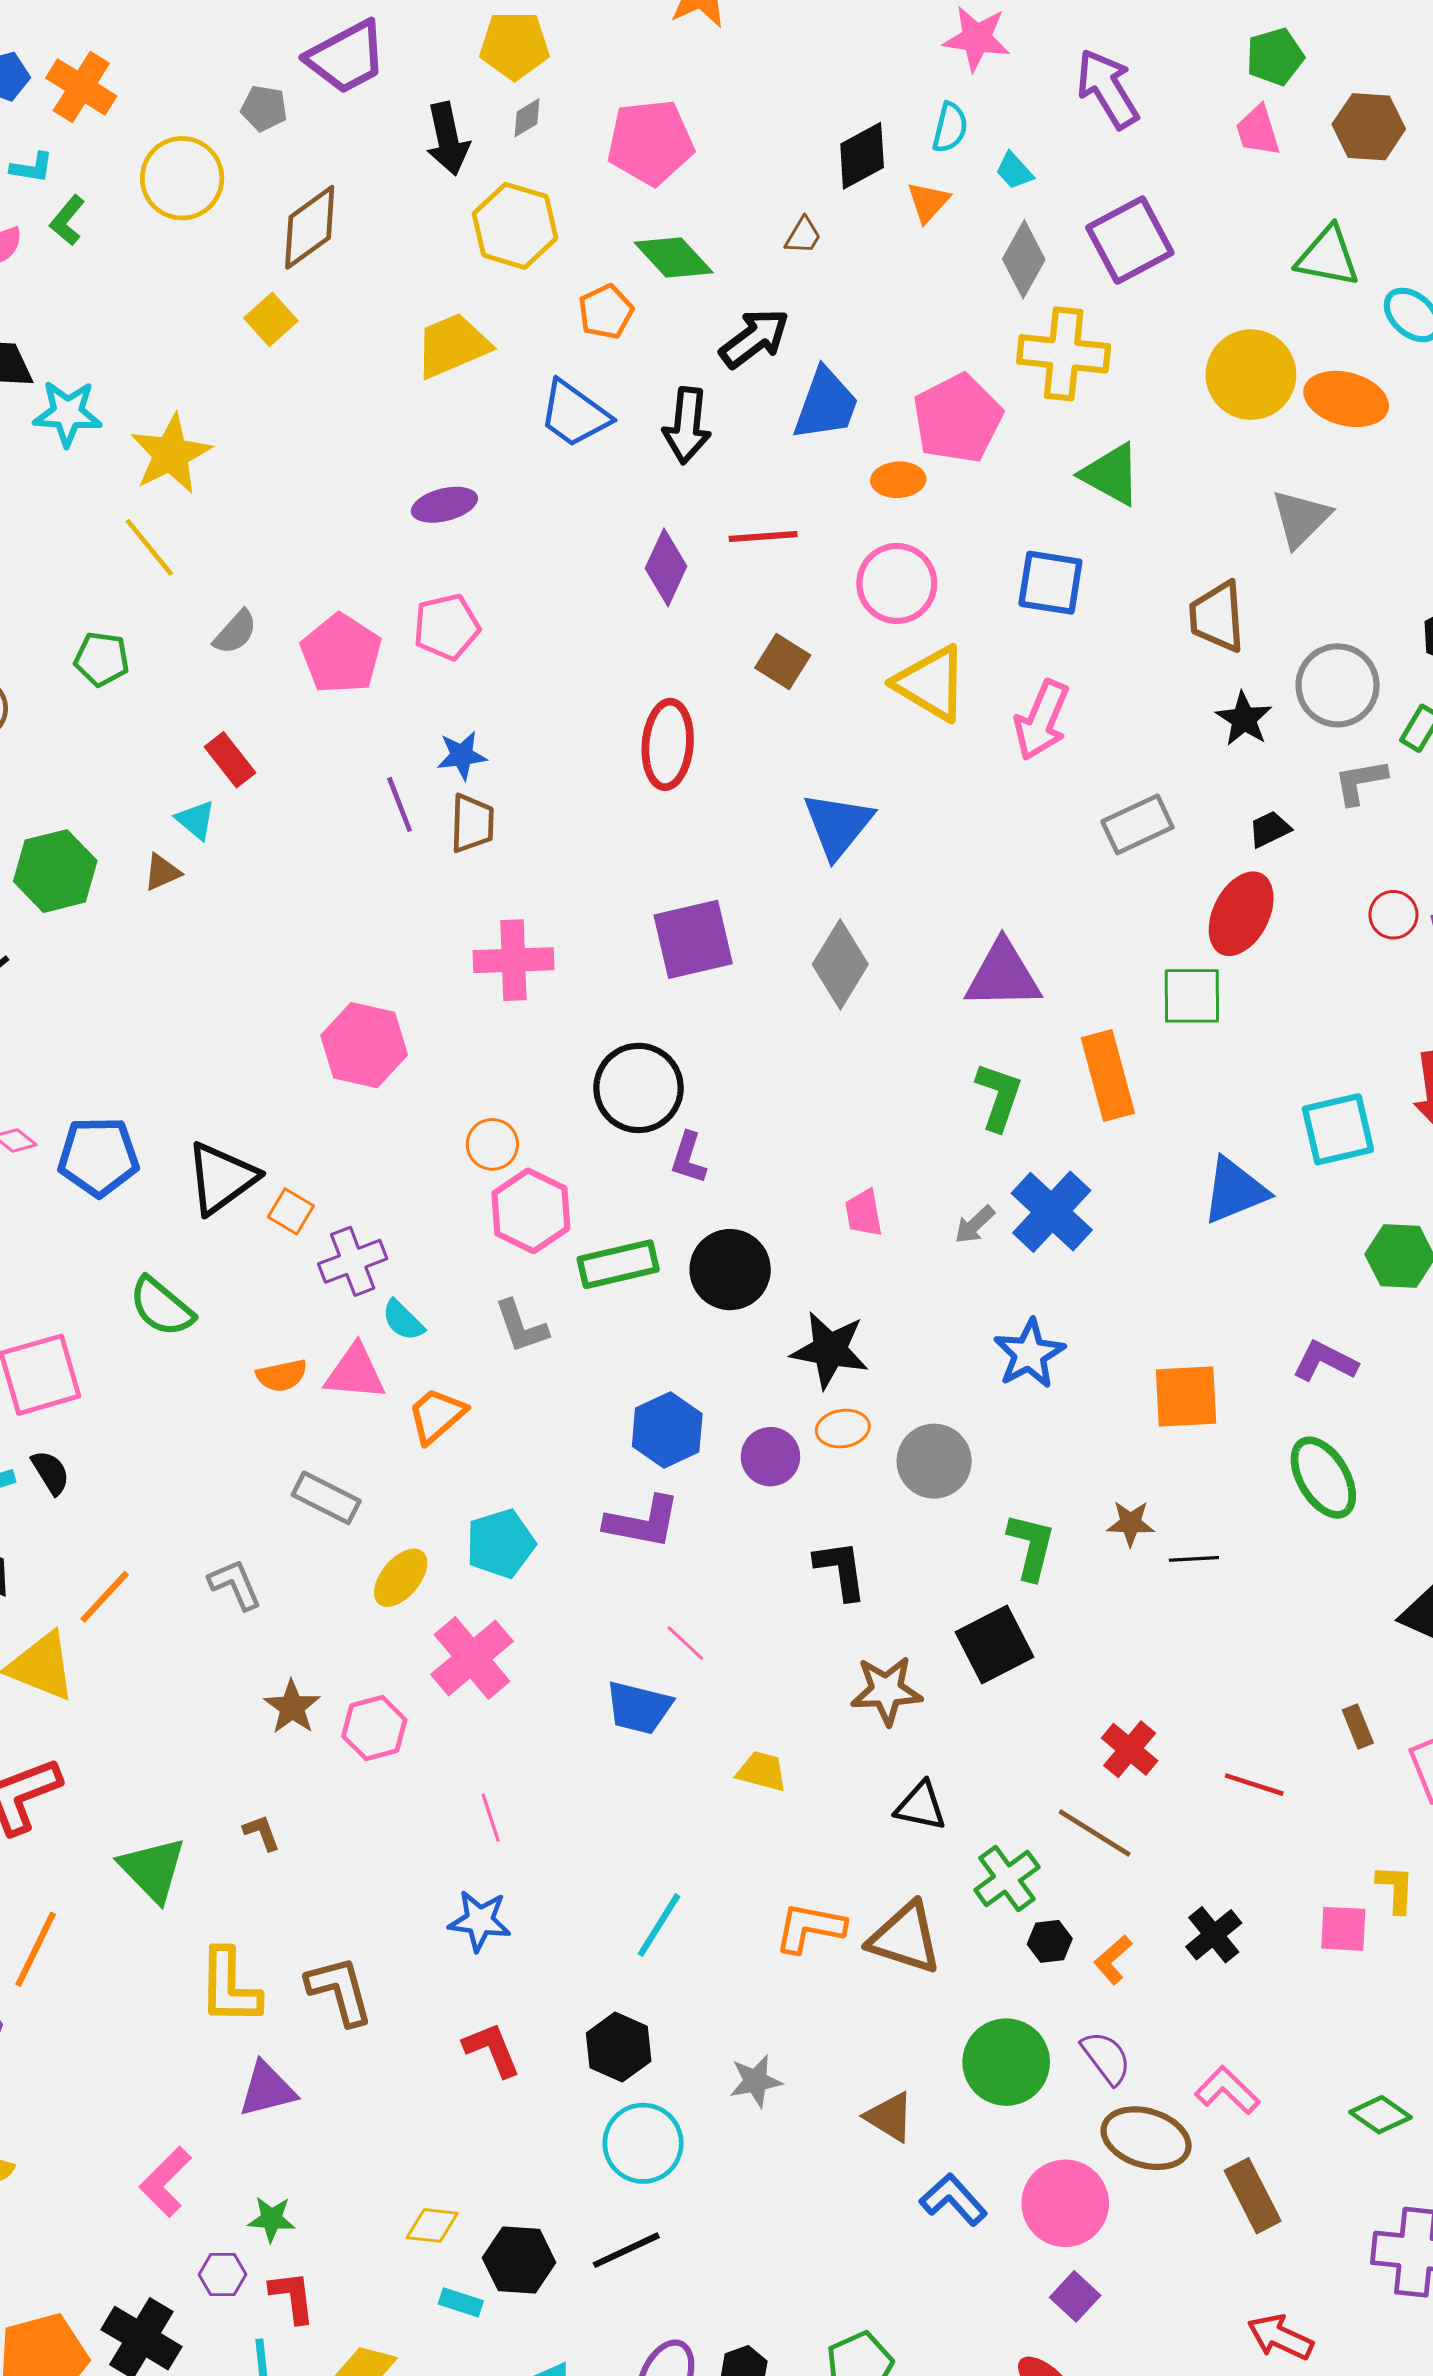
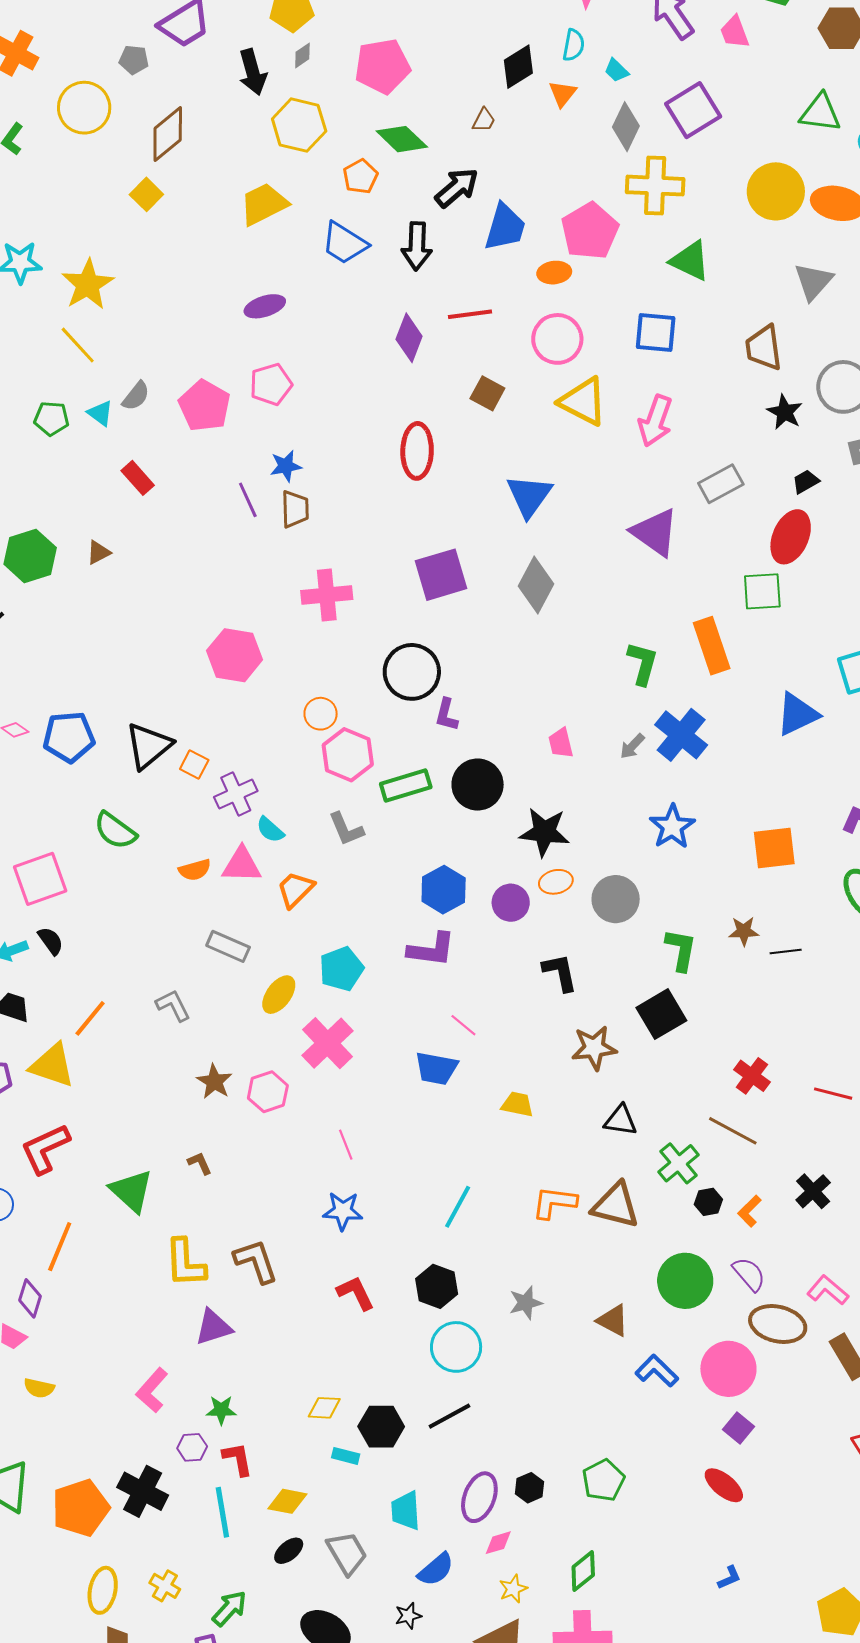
pink trapezoid: (1258, 131) -> (735, 32), moved
cyan triangle: (196, 820) -> (100, 413), moved
purple triangle: (1003, 975) -> (655, 532), moved, turned 40

